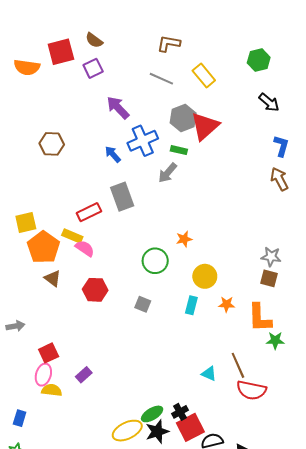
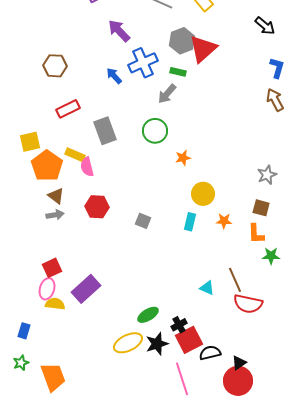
gray rectangle: (122, 197) -> (105, 131), moved
red rectangle: (89, 212) -> (68, 109), moved
pink semicircle: (85, 248) -> (87, 167), turned -138
gray star: (271, 257) -> (267, 175), turned -30
green circle: (155, 261) -> (155, 131), moved
brown square: (269, 278) -> (261, 208), moved
orange L-shape: (260, 318) -> (256, 234), size x0.7
gray arrow: (15, 326) -> (55, 215), moved
purple rectangle: (84, 375) -> (86, 289), size x1.8
green ellipse: (152, 414) -> (148, 315), moved

